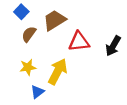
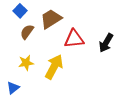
blue triangle: (37, 92) -> (13, 88), moved

